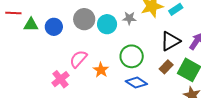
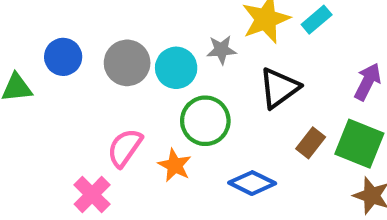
blue circle: (54, 27) -> (63, 57), moved
black triangle: (170, 41) -> (279, 88), moved
green circle: (132, 56) -> (205, 121), moved

